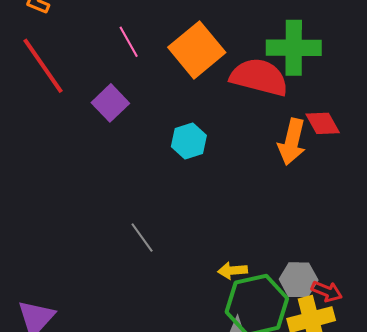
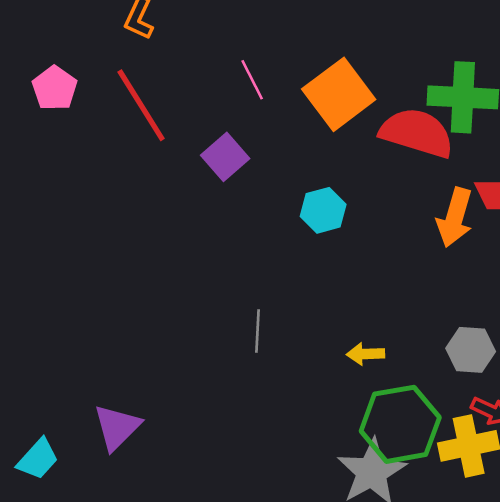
gray line: (142, 238) -> (257, 331), turned 36
yellow arrow: (232, 270) -> (366, 354), moved
gray hexagon: (299, 280) -> (471, 350), moved

